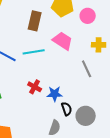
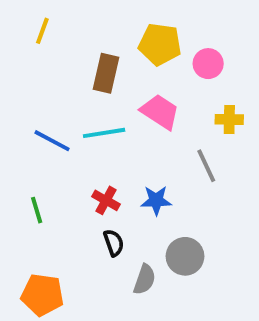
blue star: (55, 94) -> (156, 200), moved
black semicircle: (67, 109) -> (114, 243), moved
gray circle: (86, 116) -> (185, 256), moved

